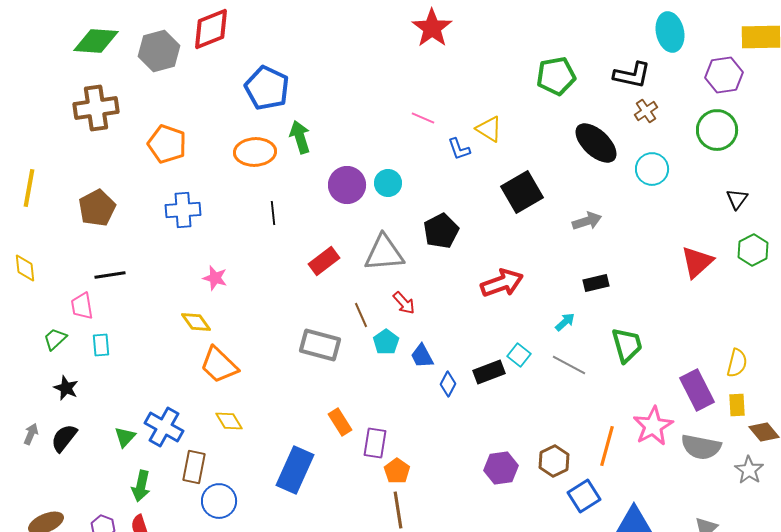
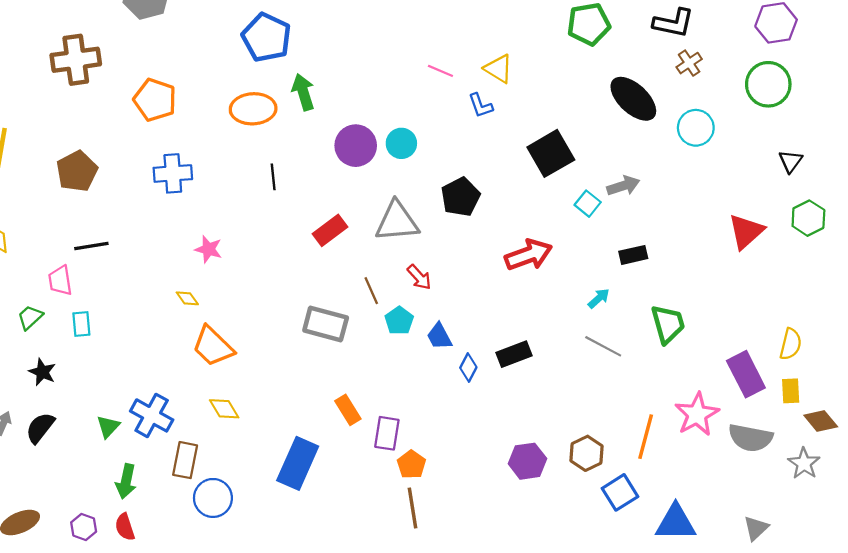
yellow triangle: (489, 129) -> (498, 69), moved
yellow diamond: (196, 322) -> (187, 298), size x0.7
cyan square: (519, 355) -> (588, 204), moved

